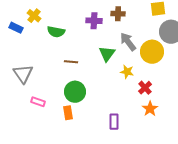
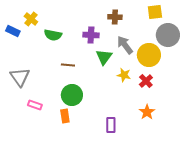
purple cross: (94, 21) -> (91, 35), moved
red cross: (145, 88) -> (146, 81), moved

